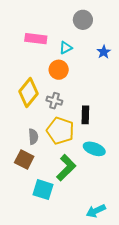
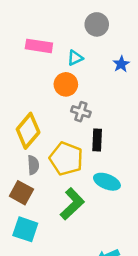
yellow diamond: (29, 93) -> (28, 131), moved
gray cross: (54, 101) -> (81, 112), moved
cyan square: (43, 190) -> (25, 229), moved

